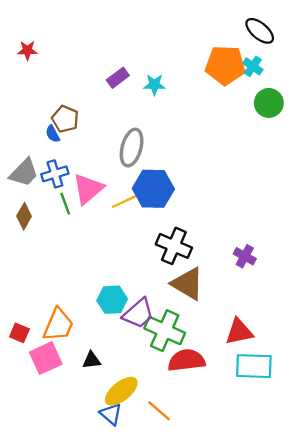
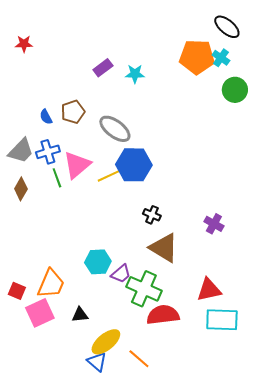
brown pentagon: (65, 119) -> (73, 112), moved, turned 30
gray ellipse: (132, 148) -> (115, 129), turned -68
black cross: (174, 246) -> (152, 215), size x0.6
purple trapezoid: (138, 313) -> (121, 274), size x0.7

